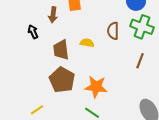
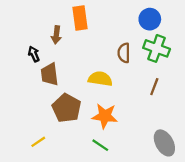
yellow semicircle: (87, 43) -> (100, 79), moved, size x1.5
brown trapezoid: (61, 50) -> (50, 74), moved

